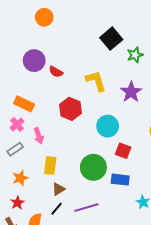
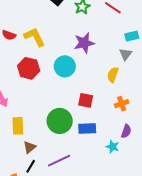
yellow L-shape: (96, 81) -> (35, 37), moved
purple star: (131, 92) -> (84, 43), turned 30
cyan circle: (108, 126) -> (65, 66), moved

